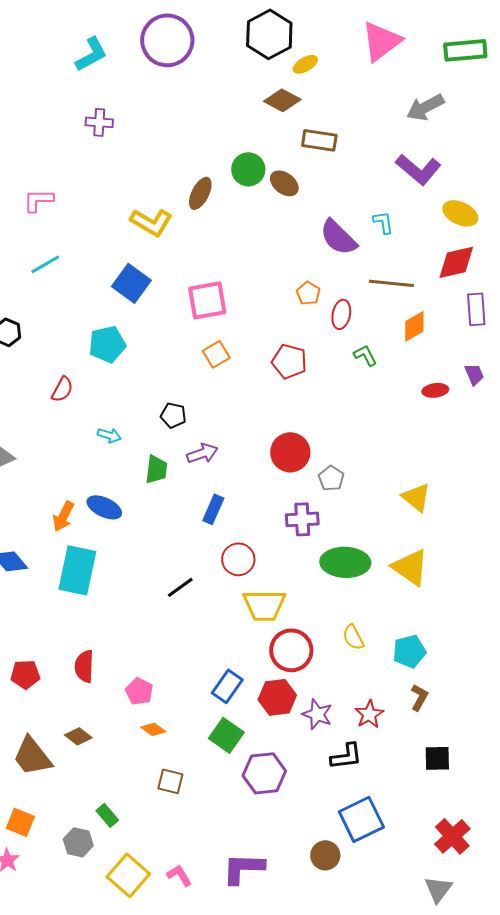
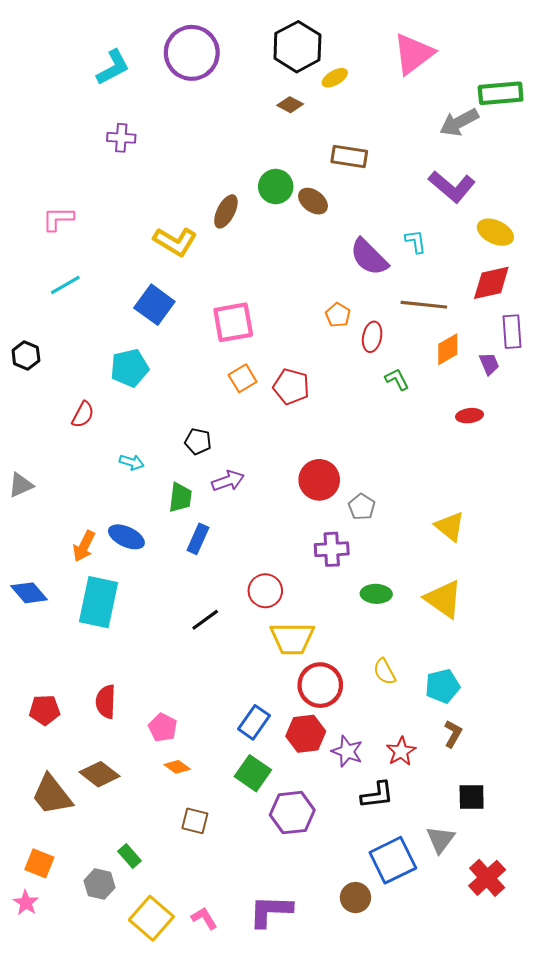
green rectangle: (465, 50) -> (501, 93), moved
brown diamond: (282, 100) -> (290, 105), moved, size x0.7
red pentagon: (289, 361) -> (291, 387), moved
purple trapezoid: (474, 374) -> (489, 364), moved
blue rectangle: (213, 509) -> (198, 539), moved
green ellipse: (345, 562) -> (376, 594), size x0.6
brown diamond: (78, 736) -> (99, 774), size x1.4
gray triangle: (438, 889) -> (440, 839), moved

